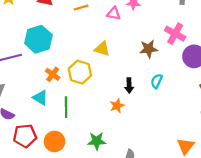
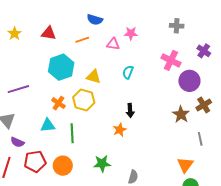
cyan hexagon: (38, 39) -> (61, 67), moved
yellow triangle: (102, 49) -> (94, 77), moved
brown star: (149, 49) -> (181, 114), moved, turned -30
cyan semicircle: (157, 81) -> (128, 72), moved
cyan triangle: (40, 98) -> (48, 125), turned -35

